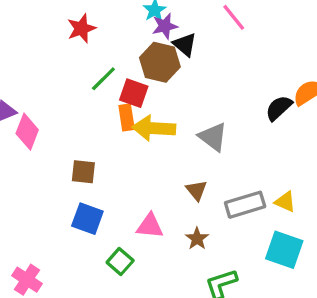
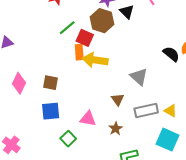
black triangle: (185, 45) -> (127, 12), moved
black semicircle: (279, 108) -> (171, 54), turned 78
pink diamond: (27, 132) -> (19, 83), moved
gray triangle: (213, 137) -> (139, 77), moved
blue square: (87, 219) -> (51, 111), turned -30

